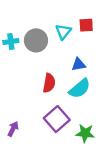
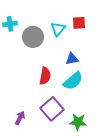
cyan cross: (11, 42) -> (10, 24), moved
purple arrow: (13, 129) -> (20, 118), moved

